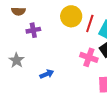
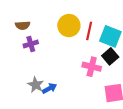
brown semicircle: (18, 11) -> (23, 25), moved
gray star: (17, 60) -> (36, 85), moved

